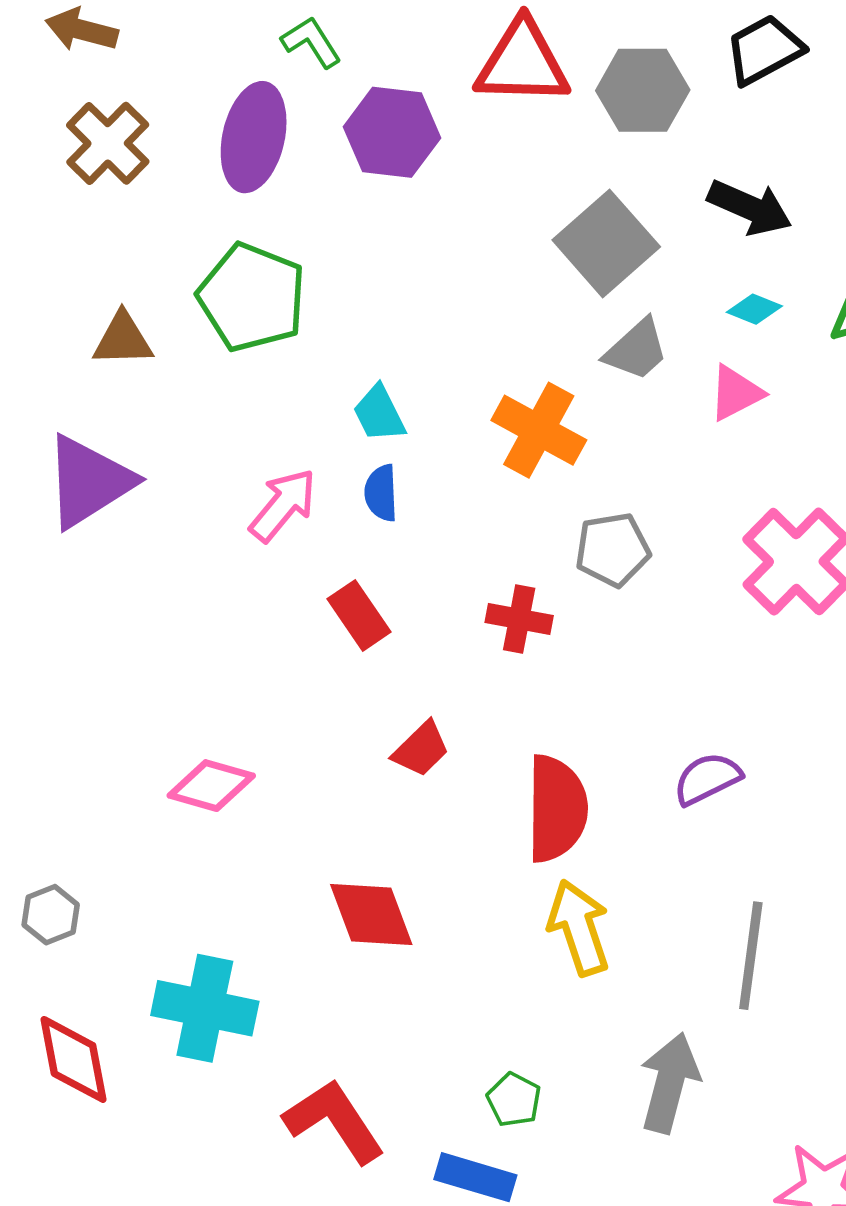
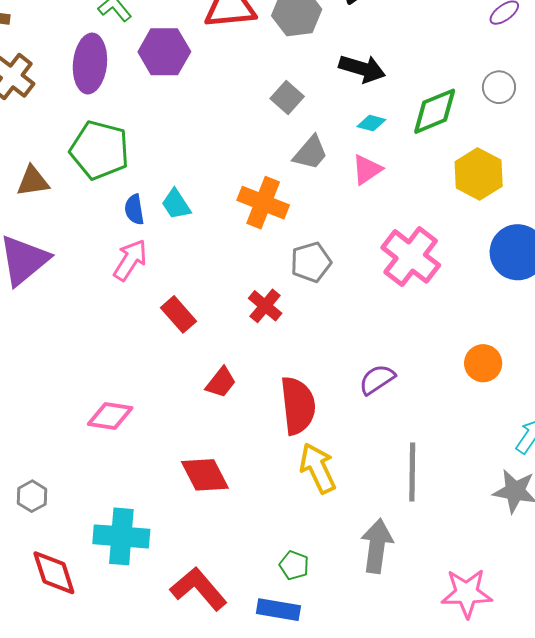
gray square: (606, 243) -> (287, 97), size x0.6
blue semicircle: (381, 493) -> (134, 210), moved
red cross: (519, 619) -> (265, 306), turned 36

